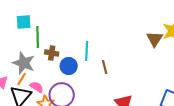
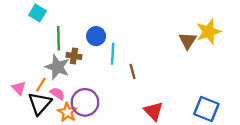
cyan square: (24, 22) -> (38, 13), moved, turned 35
gray star: (24, 63) -> (57, 67), moved
blue circle: (69, 66) -> (96, 36), moved

